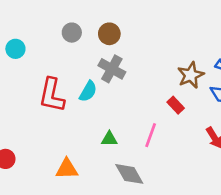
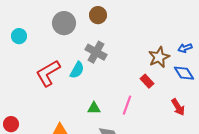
gray circle: (72, 33) -> (64, 23), size x1.5
brown circle: (109, 34) -> (98, 15), moved
red L-shape: (52, 95) -> (48, 73), turned 48

